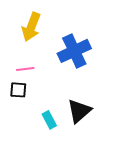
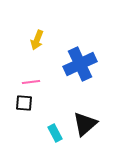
yellow arrow: (31, 27) -> (37, 40), size x0.7

